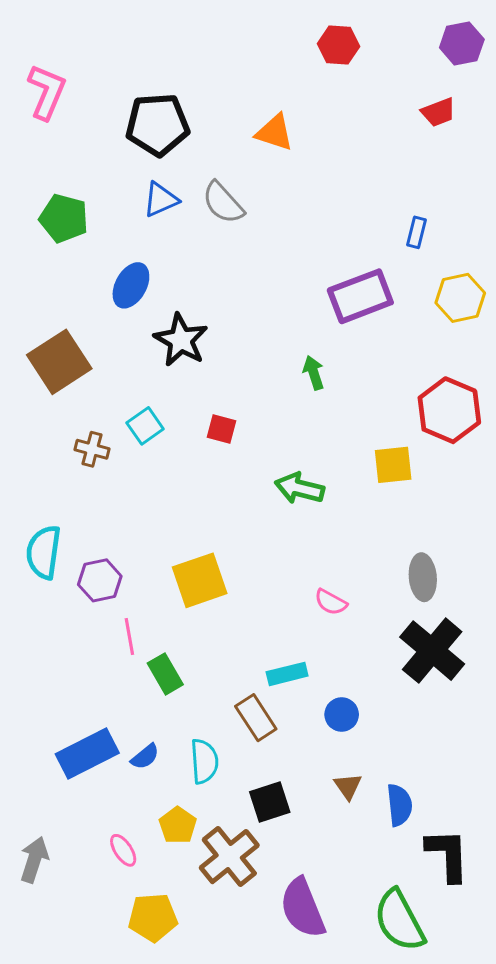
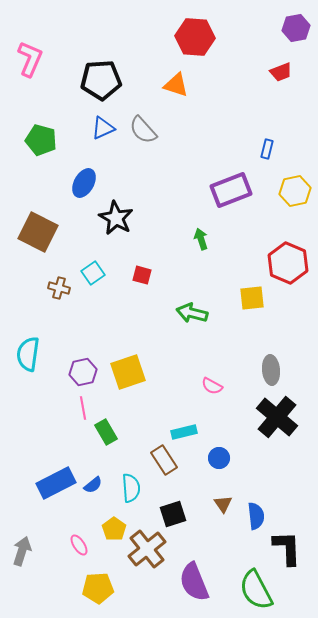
red hexagon: (339, 45) -> (195, 37), moved, size x1.5
brown square: (59, 362) -> (38, 232), turned -30
purple hexagon: (100, 580) -> (83, 372), moved

